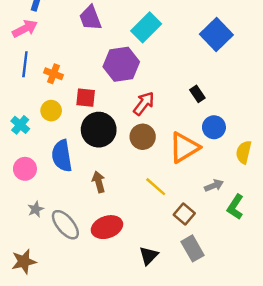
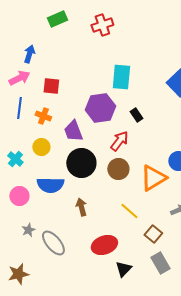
purple trapezoid: (90, 18) -> (73, 131), moved
cyan rectangle: (146, 27) -> (121, 77), turned -40
black rectangle: (197, 94) -> (136, 115), moved
red square: (86, 98) -> (51, 86), moved
blue semicircle: (62, 156) -> (50, 185), turned -80
red ellipse: (107, 227) -> (104, 245), moved

